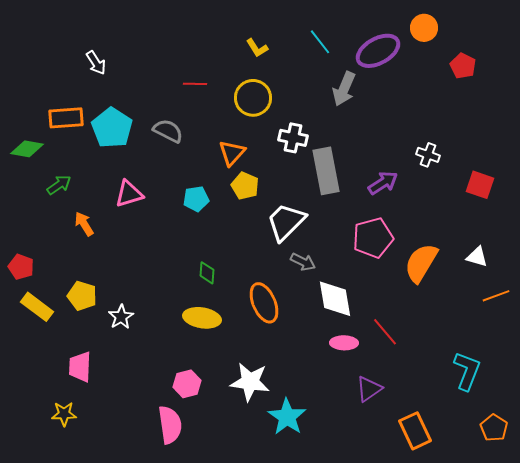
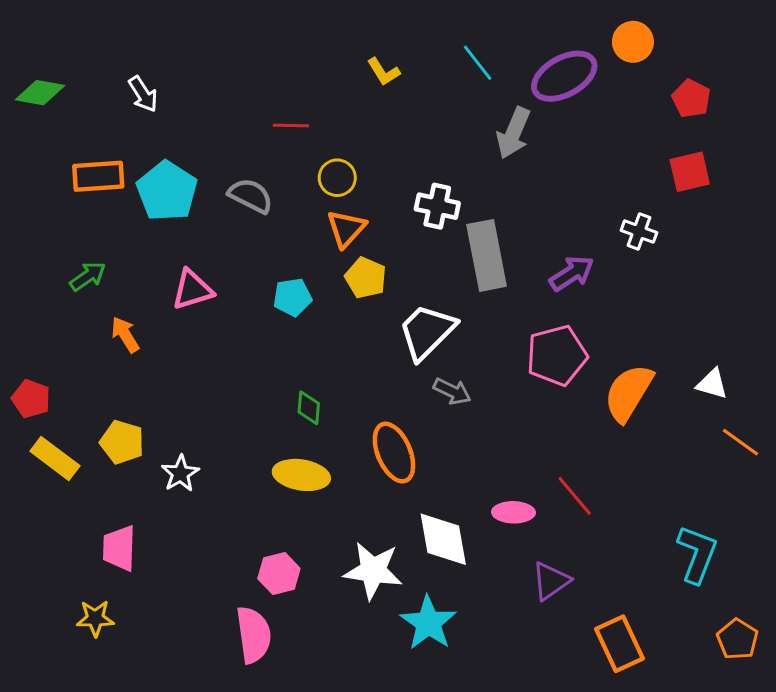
yellow circle: (253, 98) -> (337, 178), moved, size x0.7
green diamond: (27, 149) -> (40, 93), moved
red square: (480, 185) -> (690, 172), moved, turned -32
orange line: (496, 296) -> (740, 442), turned 56
white diamond: (335, 299) -> (443, 539), moved

